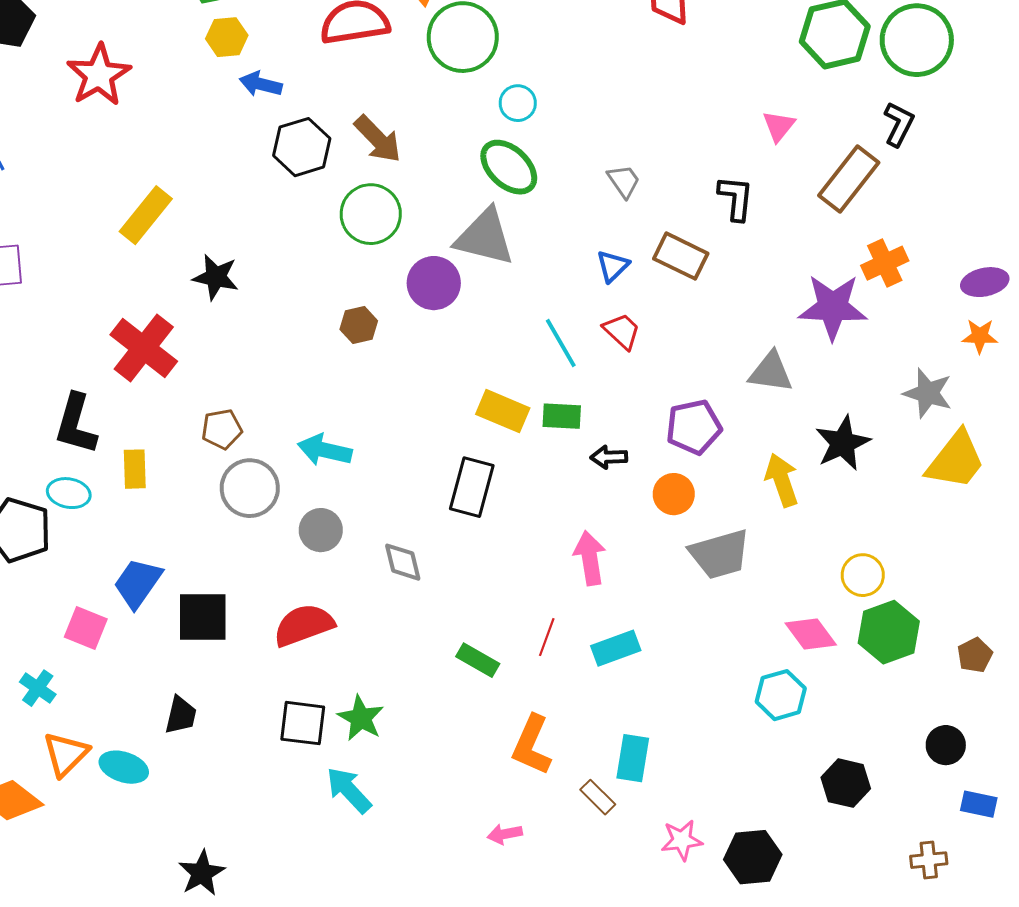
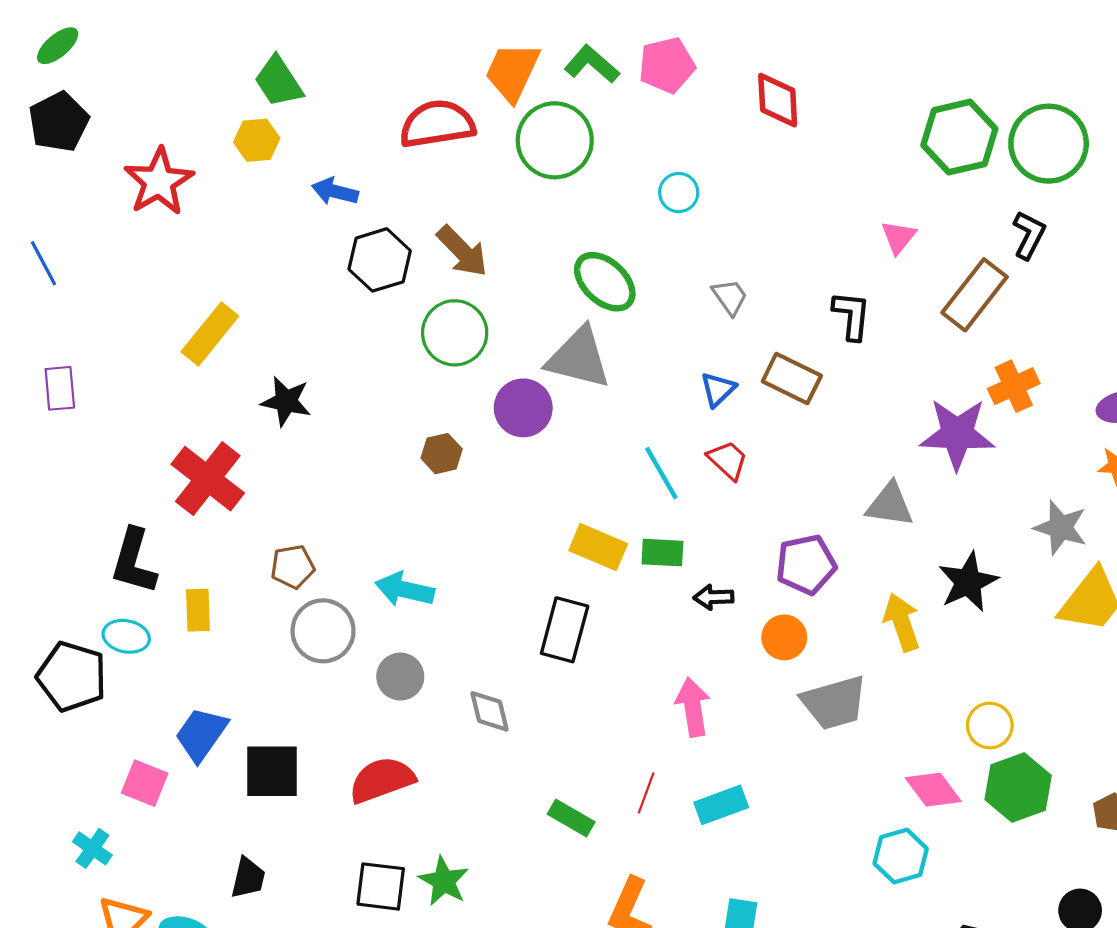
yellow hexagon: (227, 37) -> (257, 140), moved
cyan circle: (518, 103) -> (679, 193), moved

